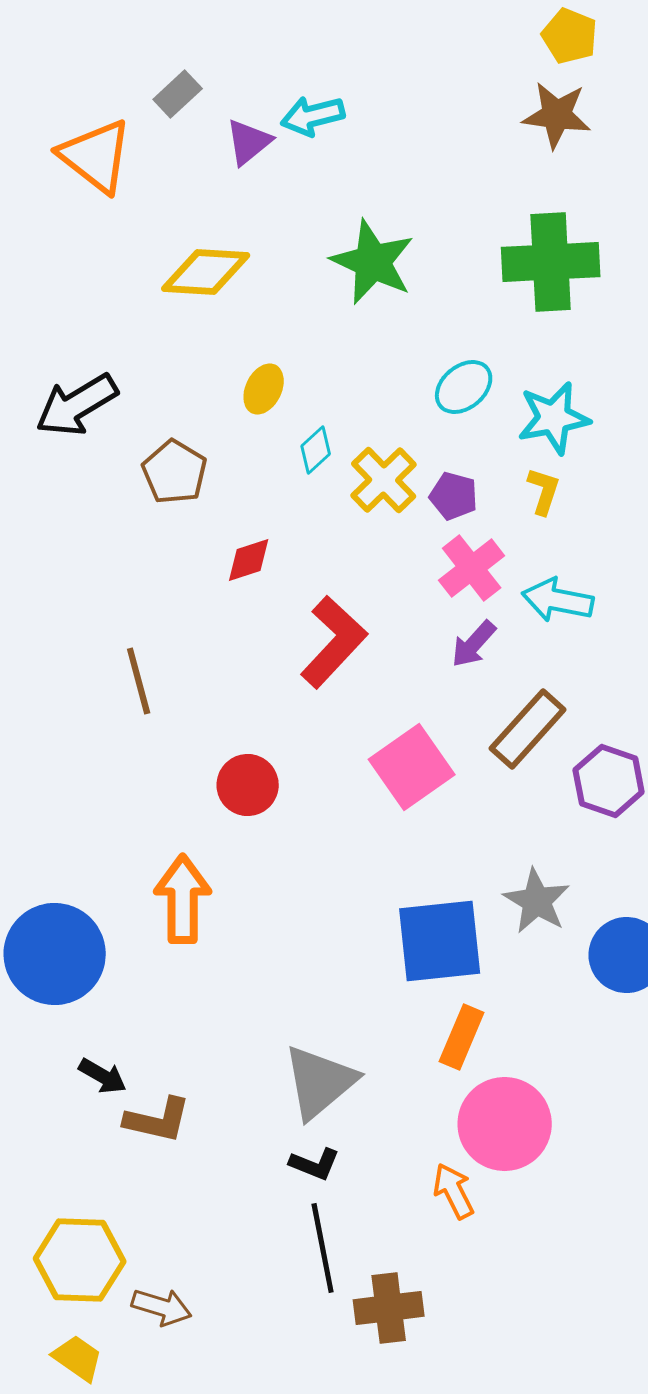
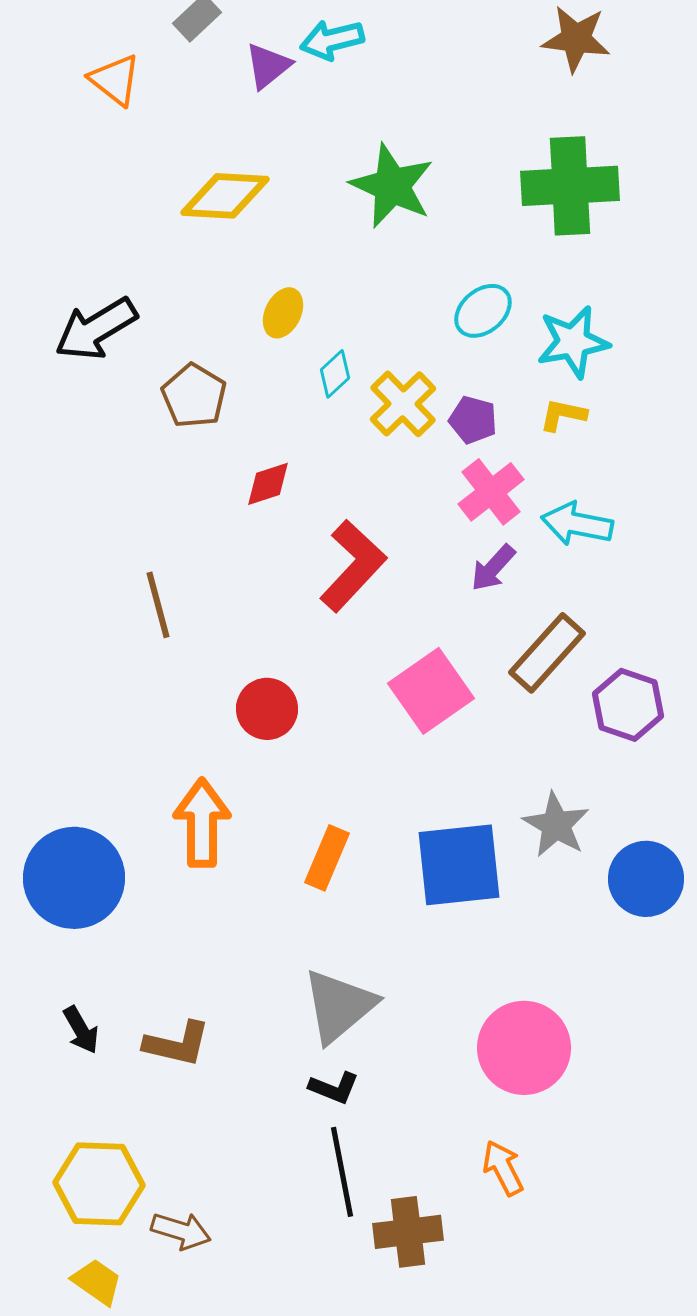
orange triangle: (96, 156) -> (115, 80), size x0.7
yellow L-shape: (544, 491) -> (563, 415), turned -96
orange rectangle: (462, 1037) -> (327, 858), moved
black arrow: (103, 1076) -> (81, 1030), moved, turned 30
orange arrow: (454, 1191) -> (503, 1168), moved

